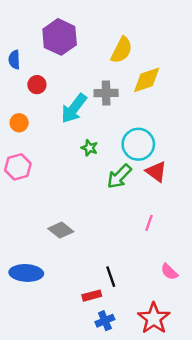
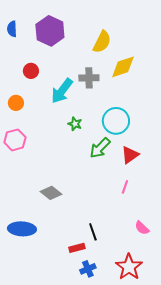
blue semicircle: (14, 60) -> (12, 29), moved
red triangle: (156, 172) -> (130, 155), moved, turned 48

